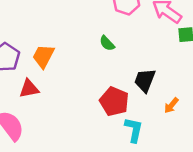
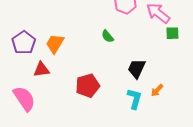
red pentagon: (114, 101) -> (88, 86), moved, turned 30
cyan L-shape: (134, 130) -> (134, 99), moved

